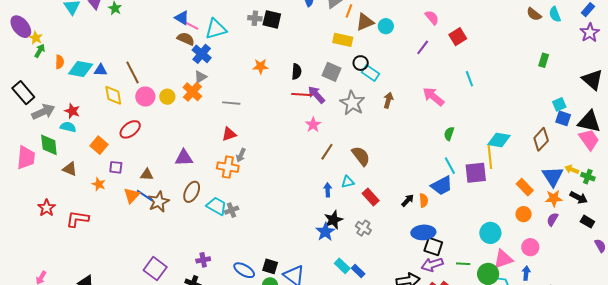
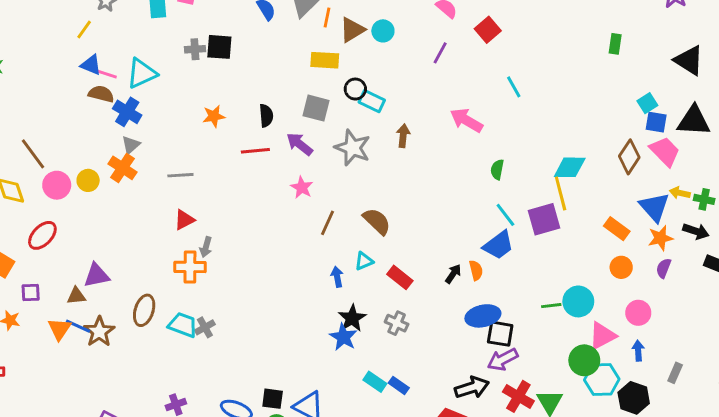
red line: (301, 95) -> (255, 151), moved
pink trapezoid: (589, 140) -> (665, 151), moved
purple triangle: (184, 158) -> (97, 275), moved
green line: (463, 264) -> (551, 306), moved

